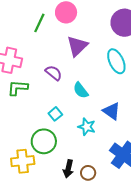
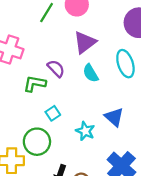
green L-shape: (18, 88) -> (35, 84), moved
cyan semicircle: (81, 90) -> (91, 73), moved

